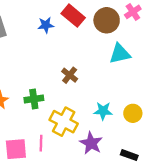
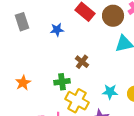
blue star: (46, 25) -> (57, 30), moved
green cross: (34, 99) -> (62, 82), moved

